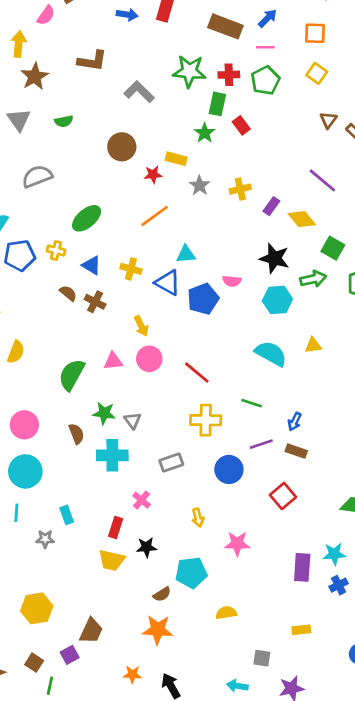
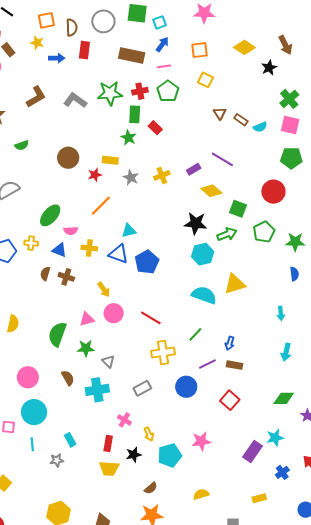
brown L-shape: (92, 61) -> (36, 97), turned -30
gray L-shape: (139, 92) -> (75, 100), moved
purple rectangle: (271, 206) -> (194, 169), moved, turned 32
pink semicircle: (232, 281) -> (71, 231), moved
brown semicircle: (68, 293) -> (45, 274), turned -104
yellow triangle: (313, 345) -> (235, 284), size x1.6
green line: (252, 403) -> (195, 334), turned -56
green star: (104, 413) -> (86, 348), moved
yellow arrow: (198, 518) -> (149, 434), moved
purple rectangle: (302, 567) -> (253, 451), turned 40
cyan pentagon: (191, 573) -> (170, 455), moved
blue cross: (339, 585) -> (282, 472), moved

